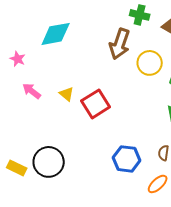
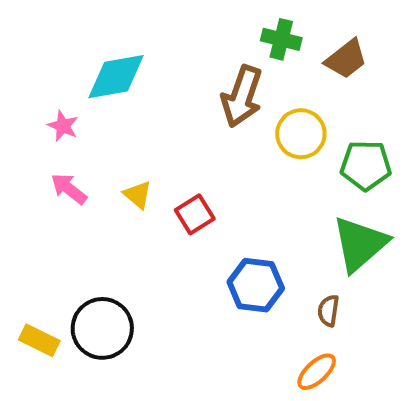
pink star: (18, 59) -> (63, 126), moved
red square: (96, 104) -> (195, 214), size x0.7
blue hexagon: (127, 159) -> (256, 285), moved

